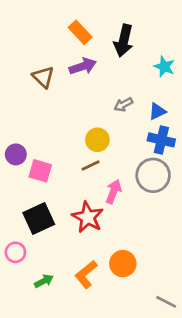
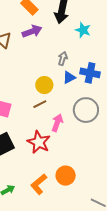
cyan star: (164, 67) -> (83, 30), moved
gray arrow: (123, 104) -> (63, 59), turned 136
blue triangle: (157, 111) -> (69, 77), moved
blue cross: (161, 140) -> (90, 73), moved

